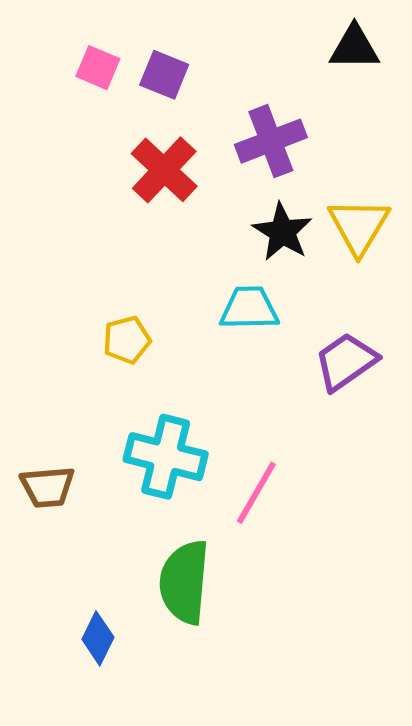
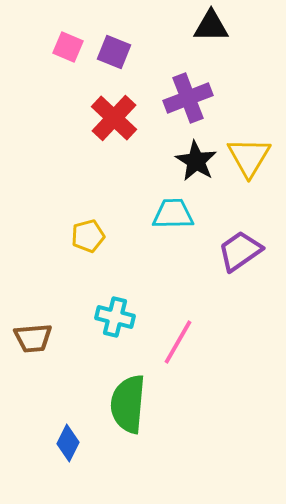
black triangle: (354, 47) -> (211, 26), moved
cyan cross: (166, 457) -> (115, 317), size x0.7

